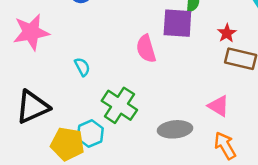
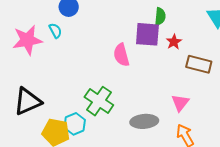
red star: (227, 33) -> (174, 42), moved
cyan semicircle: (82, 67) -> (55, 31), moved
pink triangle: (218, 106) -> (180, 103), turned 36

